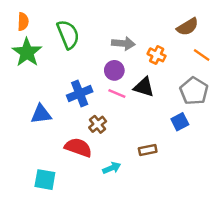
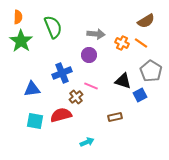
orange line: (202, 55) -> (141, 43), moved
black triangle: (144, 87) -> (123, 81), moved
pink line: (117, 94) -> (91, 86), moved
red semicircle: (78, 147) -> (61, 115), turned -35
cyan arrow: (112, 168) -> (87, 142), moved
cyan square: (45, 180) -> (35, 121), moved

